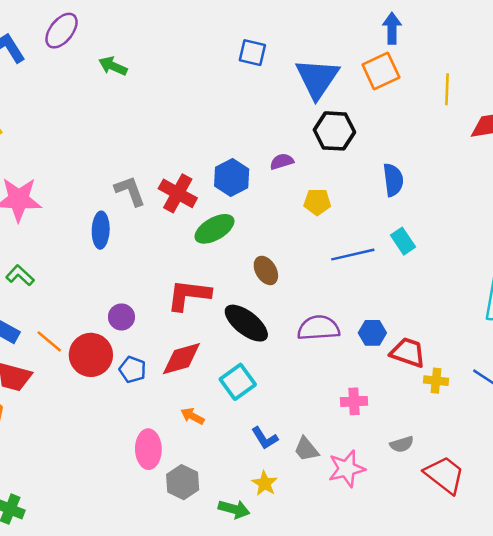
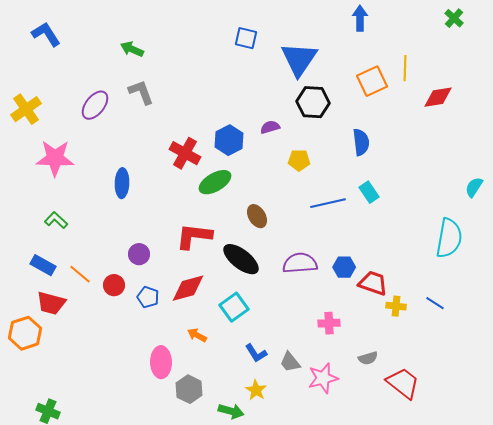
purple ellipse: (62, 31) -> (95, 105), moved
orange square: (381, 71) -> (372, 81), moved
gray L-shape: (130, 191) -> (141, 92), moved
red circle: (91, 355) -> (114, 285), size x0.6

